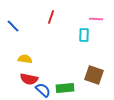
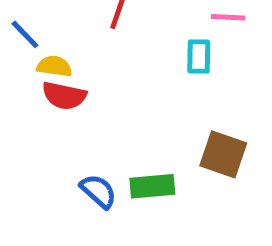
yellow semicircle: (25, 59) -> (54, 66), moved
red semicircle: (29, 79) -> (64, 96), moved

